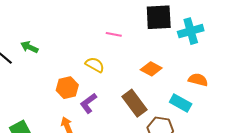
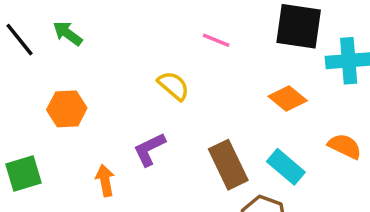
orange diamond: (151, 69) -> (288, 99), moved
orange hexagon: (67, 88) -> (67, 109), moved
cyan rectangle: (181, 103) -> (286, 167), moved

